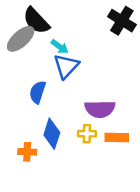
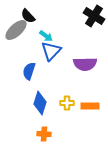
black semicircle: (36, 21) -> (28, 16), size x0.7
purple semicircle: (100, 109) -> (85, 64), moved
orange cross: (27, 152) -> (44, 134), moved

